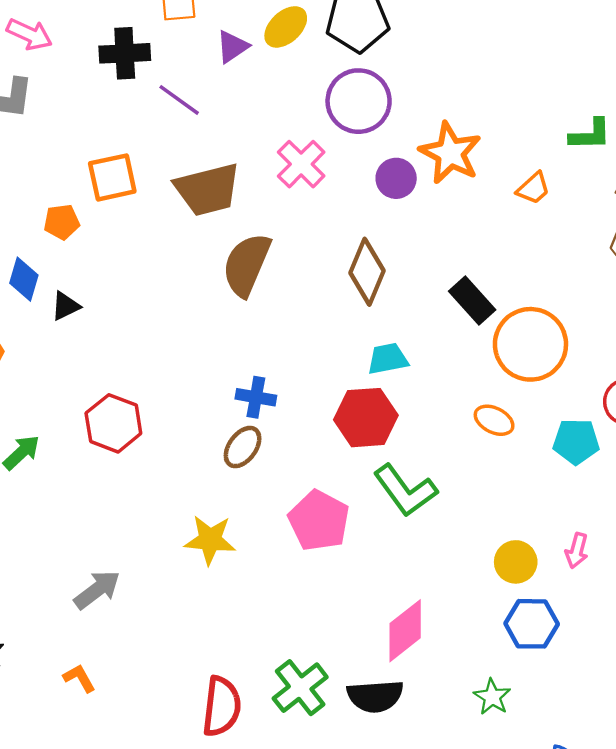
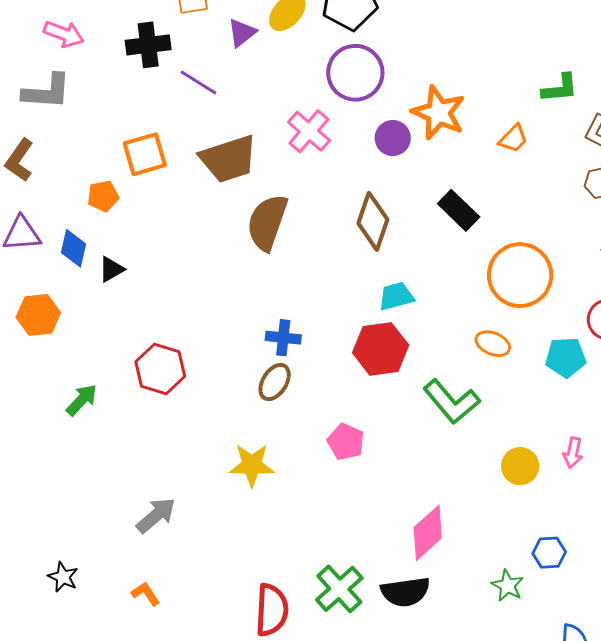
black rectangle: (472, 301) -> (459, 210), moved
green L-shape: (405, 491) -> (451, 402), moved
pink pentagon: (319, 521) -> (346, 442), size x0.7
blue hexagon: (532, 624) -> (549, 553), moved, size x0.7

